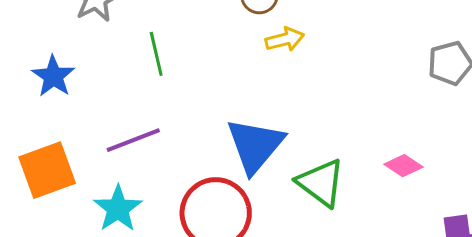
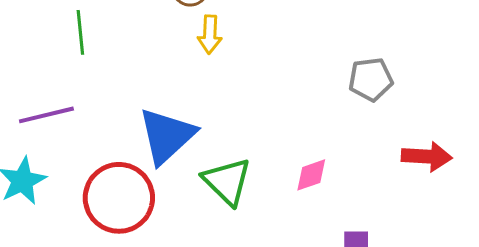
yellow arrow: (285, 39) -> (210, 34), turned 99
pink diamond: (403, 166) -> (311, 175), turned -60

